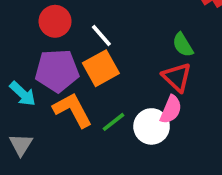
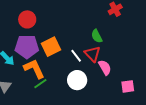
white line: (101, 35) -> (76, 56), moved
pink semicircle: (171, 110) -> (105, 67), moved, turned -56
green line: (114, 122) -> (40, 84), moved

